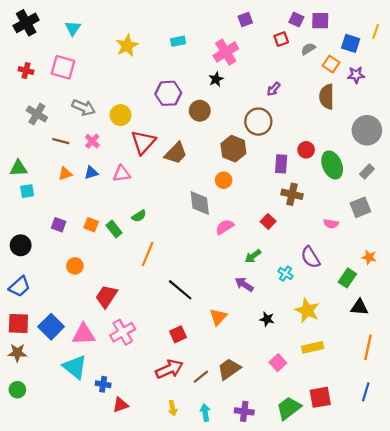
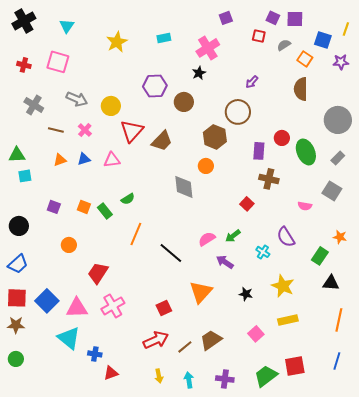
red square: (281, 39) -> (259, 36), turned 32
purple star: (356, 75) -> (341, 62), moved
gray square: (360, 207) -> (332, 191), turned -36
pink semicircle: (225, 227) -> (207, 239), moved
black line: (180, 290) -> (171, 253), moved
orange triangle: (218, 317) -> (201, 292), size x1.4

